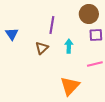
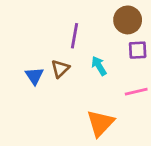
blue triangle: (12, 34) -> (34, 76), moved
cyan arrow: (69, 46) -> (99, 66), turned -32

